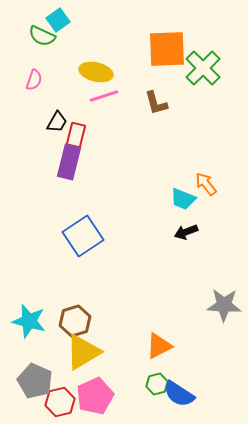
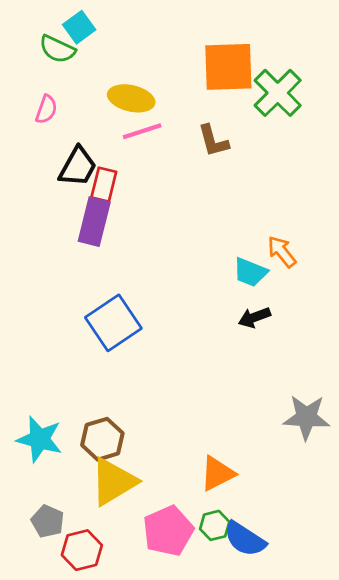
black trapezoid: (57, 122) -> (78, 167), size x1.4
gray pentagon: (35, 381) -> (48, 521), size x0.7
pink pentagon: (95, 396) -> (168, 531), moved

